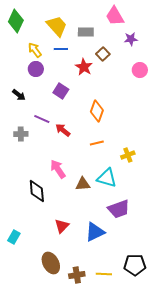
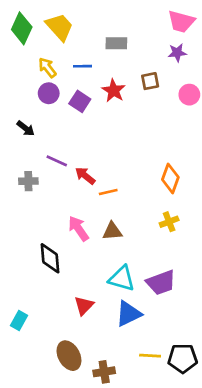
pink trapezoid: (115, 16) -> (181, 22), moved, turned -45
yellow trapezoid: (57, 26) -> (60, 27), moved
brown square: (103, 54) -> (150, 81), moved, turned 32
purple square: (61, 91) -> (80, 101), moved
orange diamond: (97, 111) -> (170, 178), moved
orange line: (97, 143) -> (108, 192), moved
yellow cross: (128, 155) -> (169, 222), moved
cyan triangle: (107, 178) -> (122, 279), moved
brown triangle: (83, 184) -> (112, 231), moved
yellow line: (104, 274) -> (150, 356), moved

